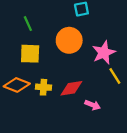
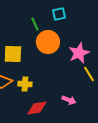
green line: (28, 24) -> (35, 24), moved
red diamond: (71, 88) -> (37, 108), moved

